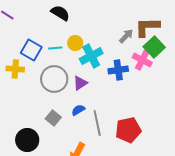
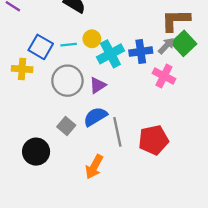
gray arrow: (126, 36) -> (166, 46), moved
pink cross: (142, 60) -> (164, 76), moved
blue cross: (118, 70) -> (141, 52), moved
blue semicircle: (78, 110) -> (95, 117), size x1.5

